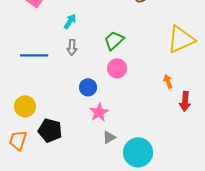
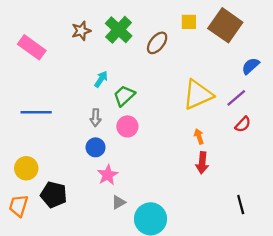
cyan arrow: (70, 21) -> (101, 79), moved
gray arrow: (72, 47) -> (96, 118), moved
orange arrow: (168, 81) -> (199, 136), moved

